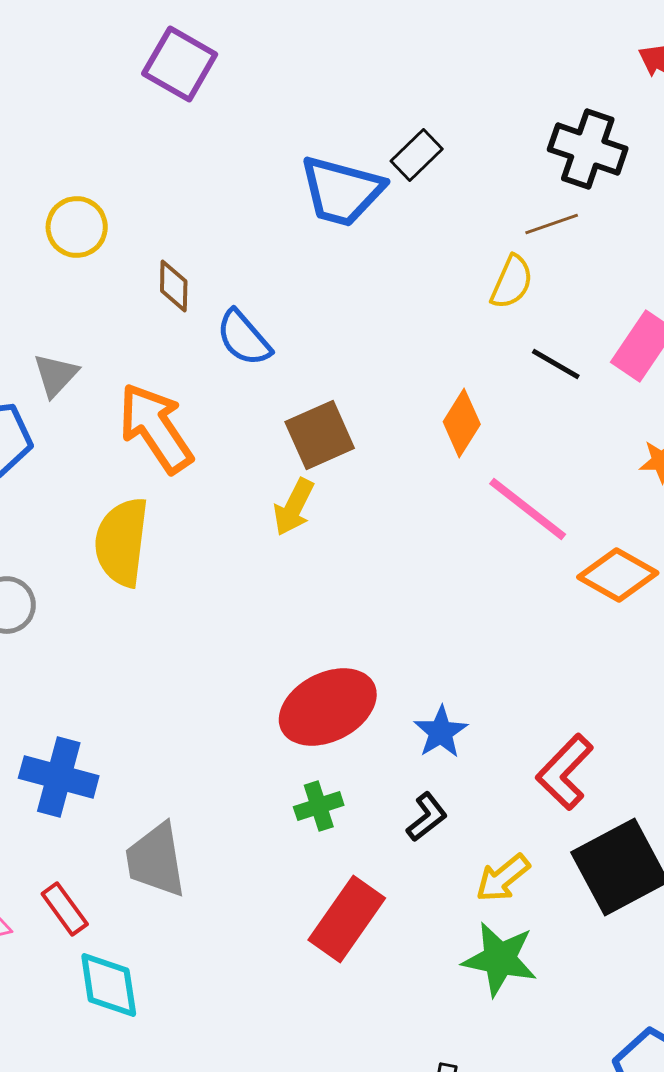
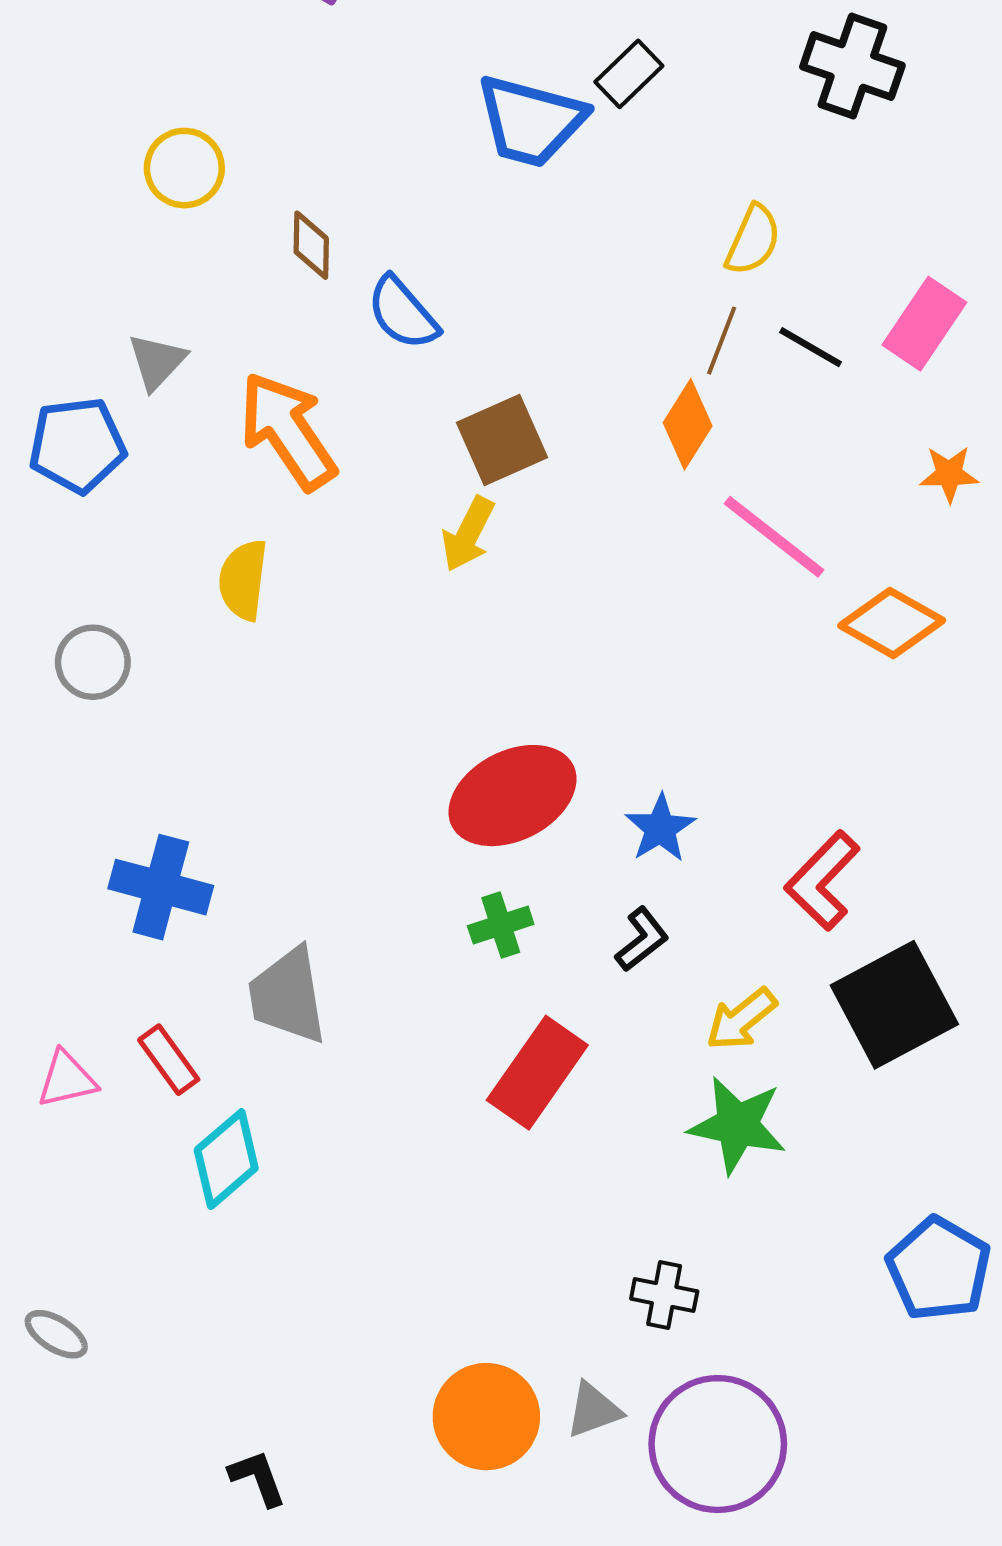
brown line: (552, 224) -> (722, 341), moved, turned -50
yellow semicircle: (122, 542) -> (243, 580), size x0.7
cyan diamond: (109, 985) -> (226, 1159), turned 58

